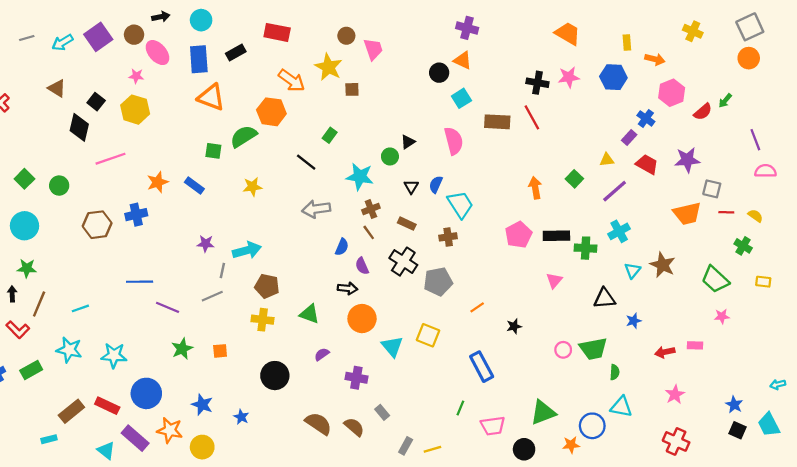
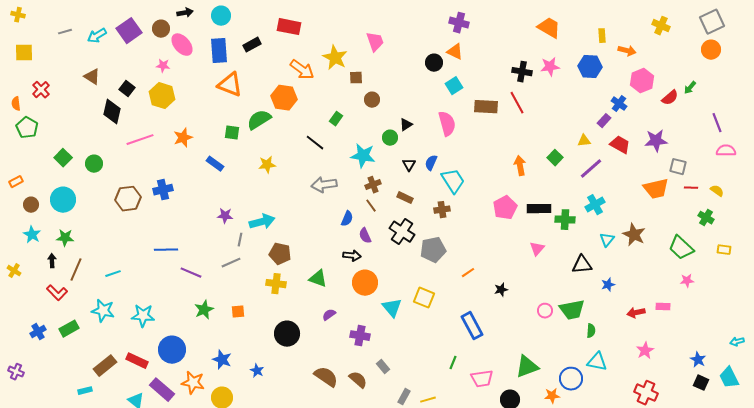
brown circle: (346, 36) -> (372, 100), moved
orange star: (157, 182) -> (183, 138), moved

